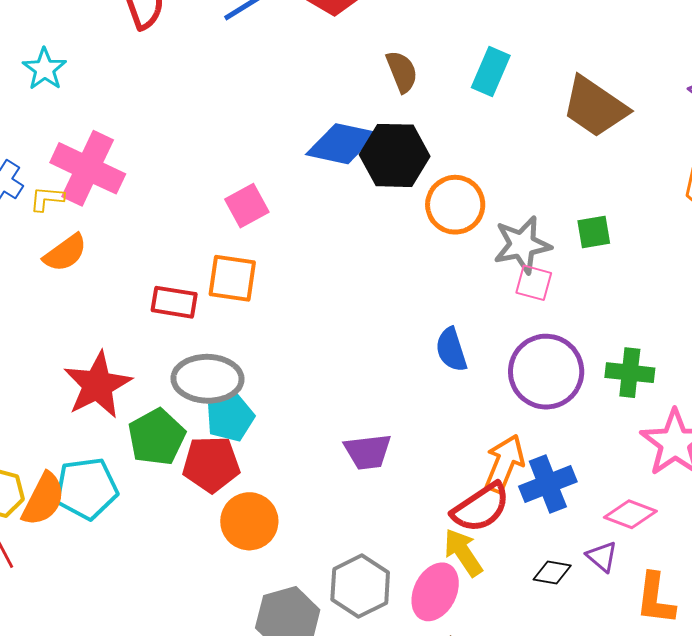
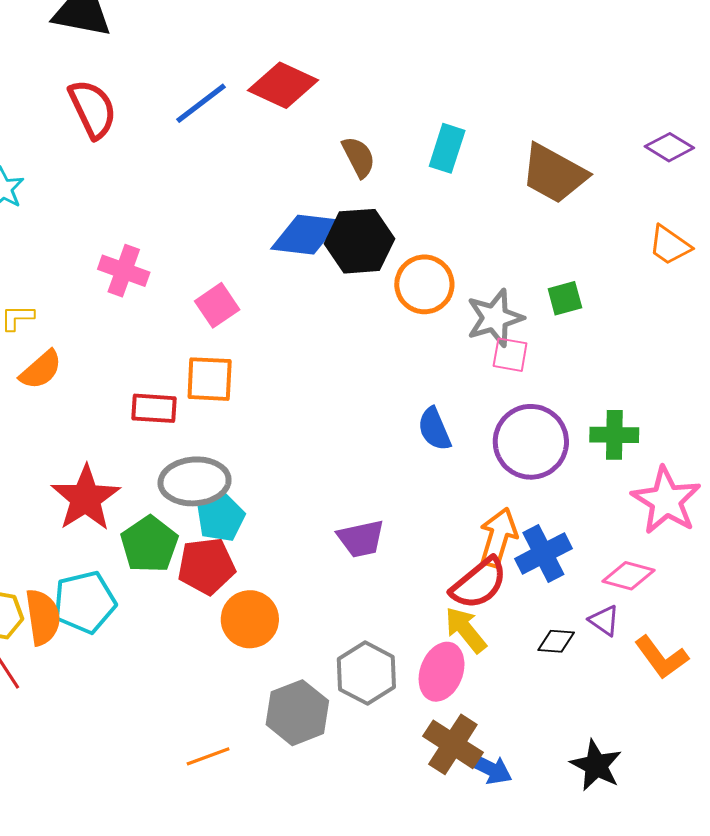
pink cross: (88, 168) -> (124, 271), moved, size x0.7
orange semicircle: (43, 499) -> (43, 617), turned -30
orange L-shape: (655, 599) -> (661, 657), turned -38

